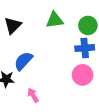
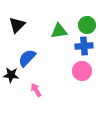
green triangle: (55, 20) -> (59, 31), moved

